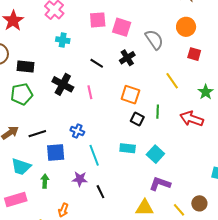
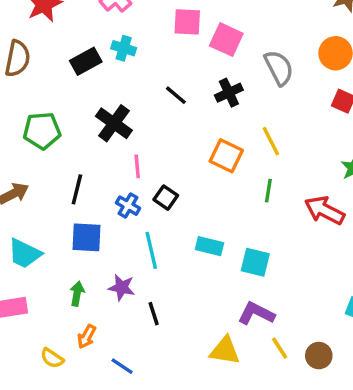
black rectangle: (26, 67) -> (86, 61), moved, turned -42
yellow line: (172, 81) -> (271, 141), moved
pink line: (90, 92) -> (137, 166), moved
black square: (137, 119) -> (166, 198), moved
black line: (37, 134) -> (77, 189), moved, turned -66
cyan square: (155, 154) -> (255, 262), turned -36
green arrow: (45, 181) -> (77, 294), moved
yellow line: (179, 210) -> (280, 348), moved

